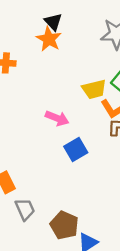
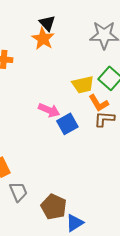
blue square: (76, 150) -> (67, 124), moved

